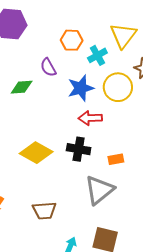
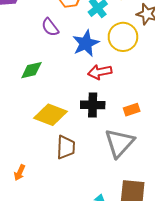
green diamond: (22, 87) -> (31, 70), moved
brown trapezoid: (44, 210) -> (66, 147), moved, turned -75

